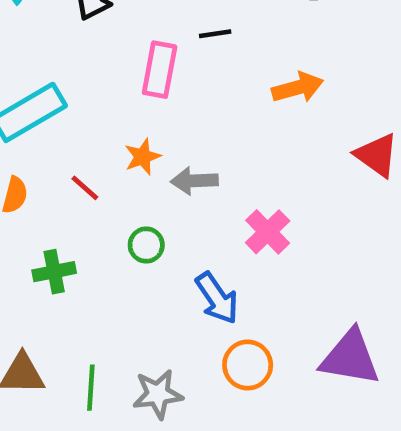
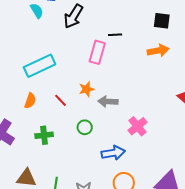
black line: (215, 34) -> (115, 35), moved
orange arrow: (298, 88) -> (158, 51), moved
blue arrow: (217, 298) -> (113, 153), turned -70

